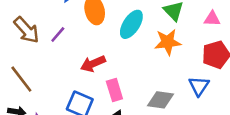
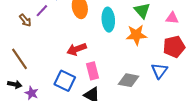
cyan ellipse: (131, 24) -> (108, 20), turned -40
brown arrow: (26, 30) -> (25, 20), size x0.6
purple line: (58, 35) -> (42, 11), moved

